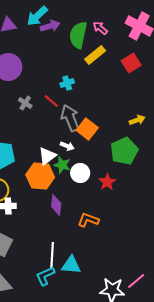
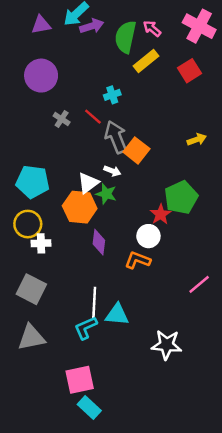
green pentagon: (124, 151) -> (181, 197), moved
white circle: (80, 173) -> (148, 236), moved
pink line: (136, 281) -> (199, 284), moved

